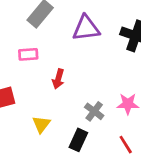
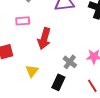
red arrow: (58, 79) -> (44, 39), size x1.5

